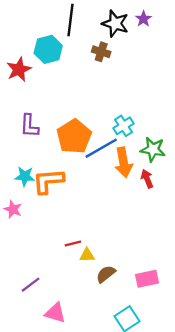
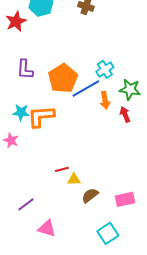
orange arrow: (123, 162) -> (105, 100), size x0.7

